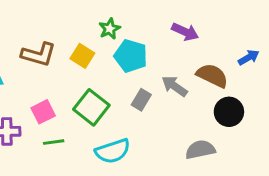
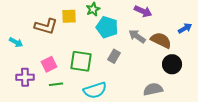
yellow square: (82, 56) -> (69, 16), moved, turned -35
gray arrow: (175, 86) -> (137, 36), moved
green square: (91, 107) -> (81, 61), turned -30

